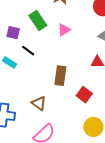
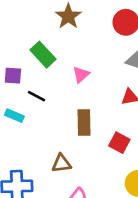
pink triangle: (64, 30) -> (81, 75), moved
brown triangle: (39, 103) -> (61, 163), turned -35

